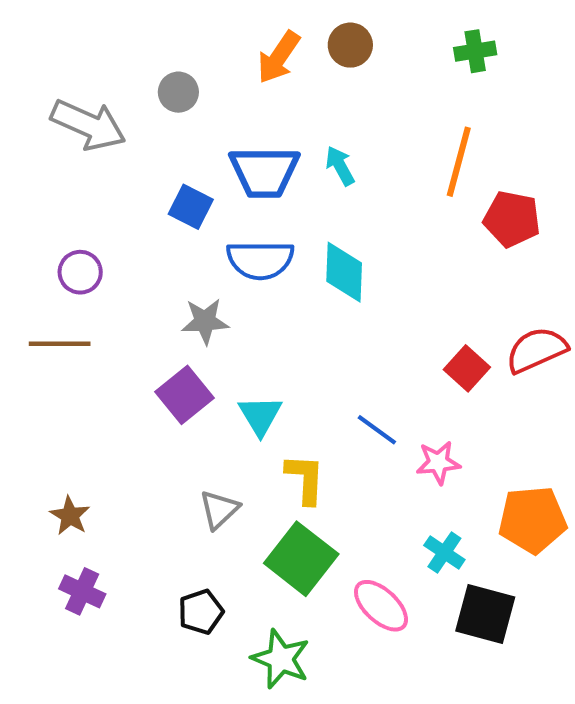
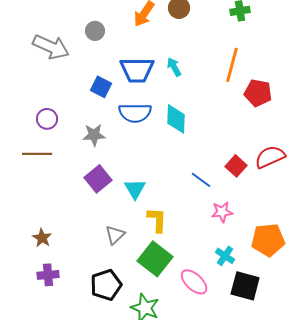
gray star: (205, 321) -> (94, 135), moved
blue line: (377, 430) -> (201, 180), moved
purple cross: (82, 591) -> (48, 275), turned -30
black pentagon: (201, 612) -> (106, 285), size x1.4

